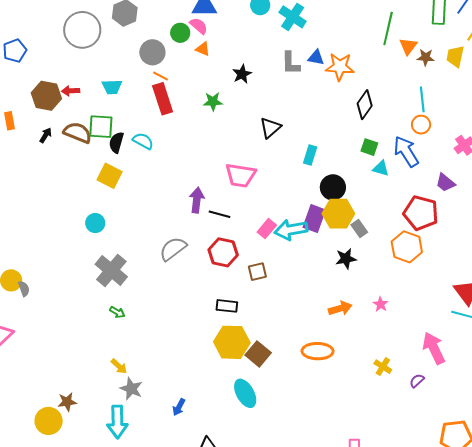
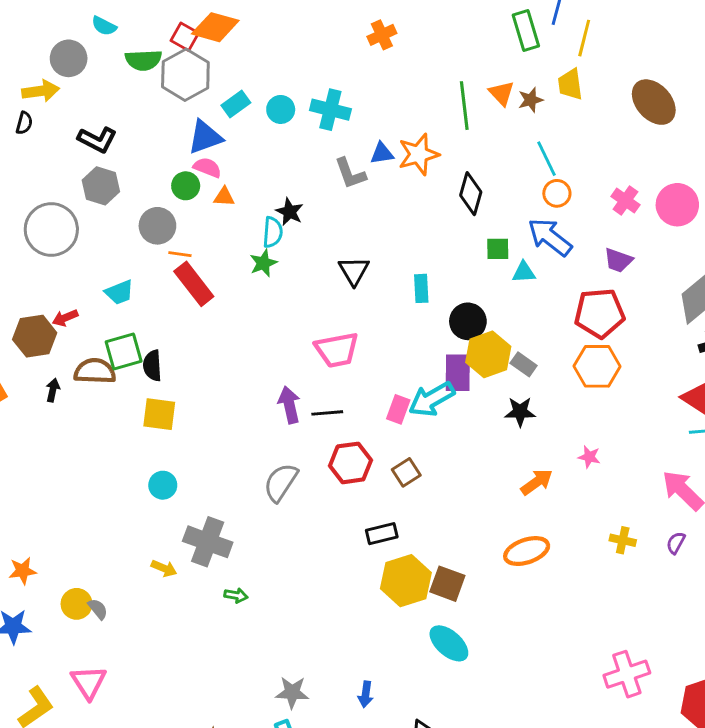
green line: (388, 28) -> (464, 106), moved
cyan semicircle: (143, 141) -> (273, 232), moved, turned 85
black star: (346, 259) -> (520, 412), turned 30
yellow arrow: (119, 366) -> (164, 568), moved

